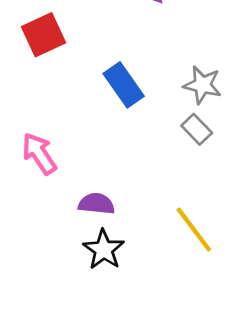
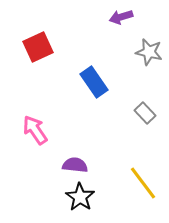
gray star: (202, 85) -> (149, 52), moved

